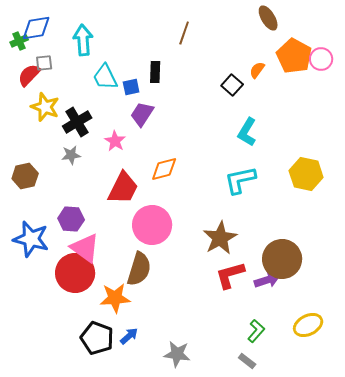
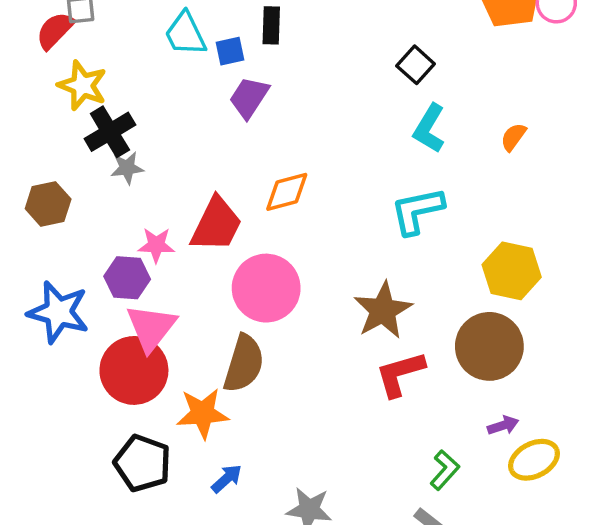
orange semicircle: (257, 70) -> (513, 137), moved
black square: (232, 85) -> (416, 65), moved
black cross: (77, 122) -> (110, 132), moved
pink star: (115, 141) -> (156, 245), moved, turned -30
yellow hexagon: (306, 174) -> (512, 271), moved
pink triangle: (85, 248) -> (151, 328), turned 32
purple arrow: (267, 280) -> (503, 425), moved, size x0.7
black pentagon: (97, 338) -> (143, 463), moved

